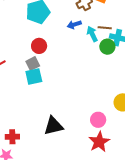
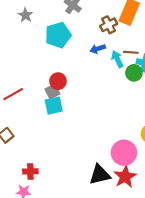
red circle: (39, 46) -> (58, 81), moved
pink circle: (98, 120) -> (124, 153), size x1.5
black triangle: (53, 126) -> (100, 175), moved

